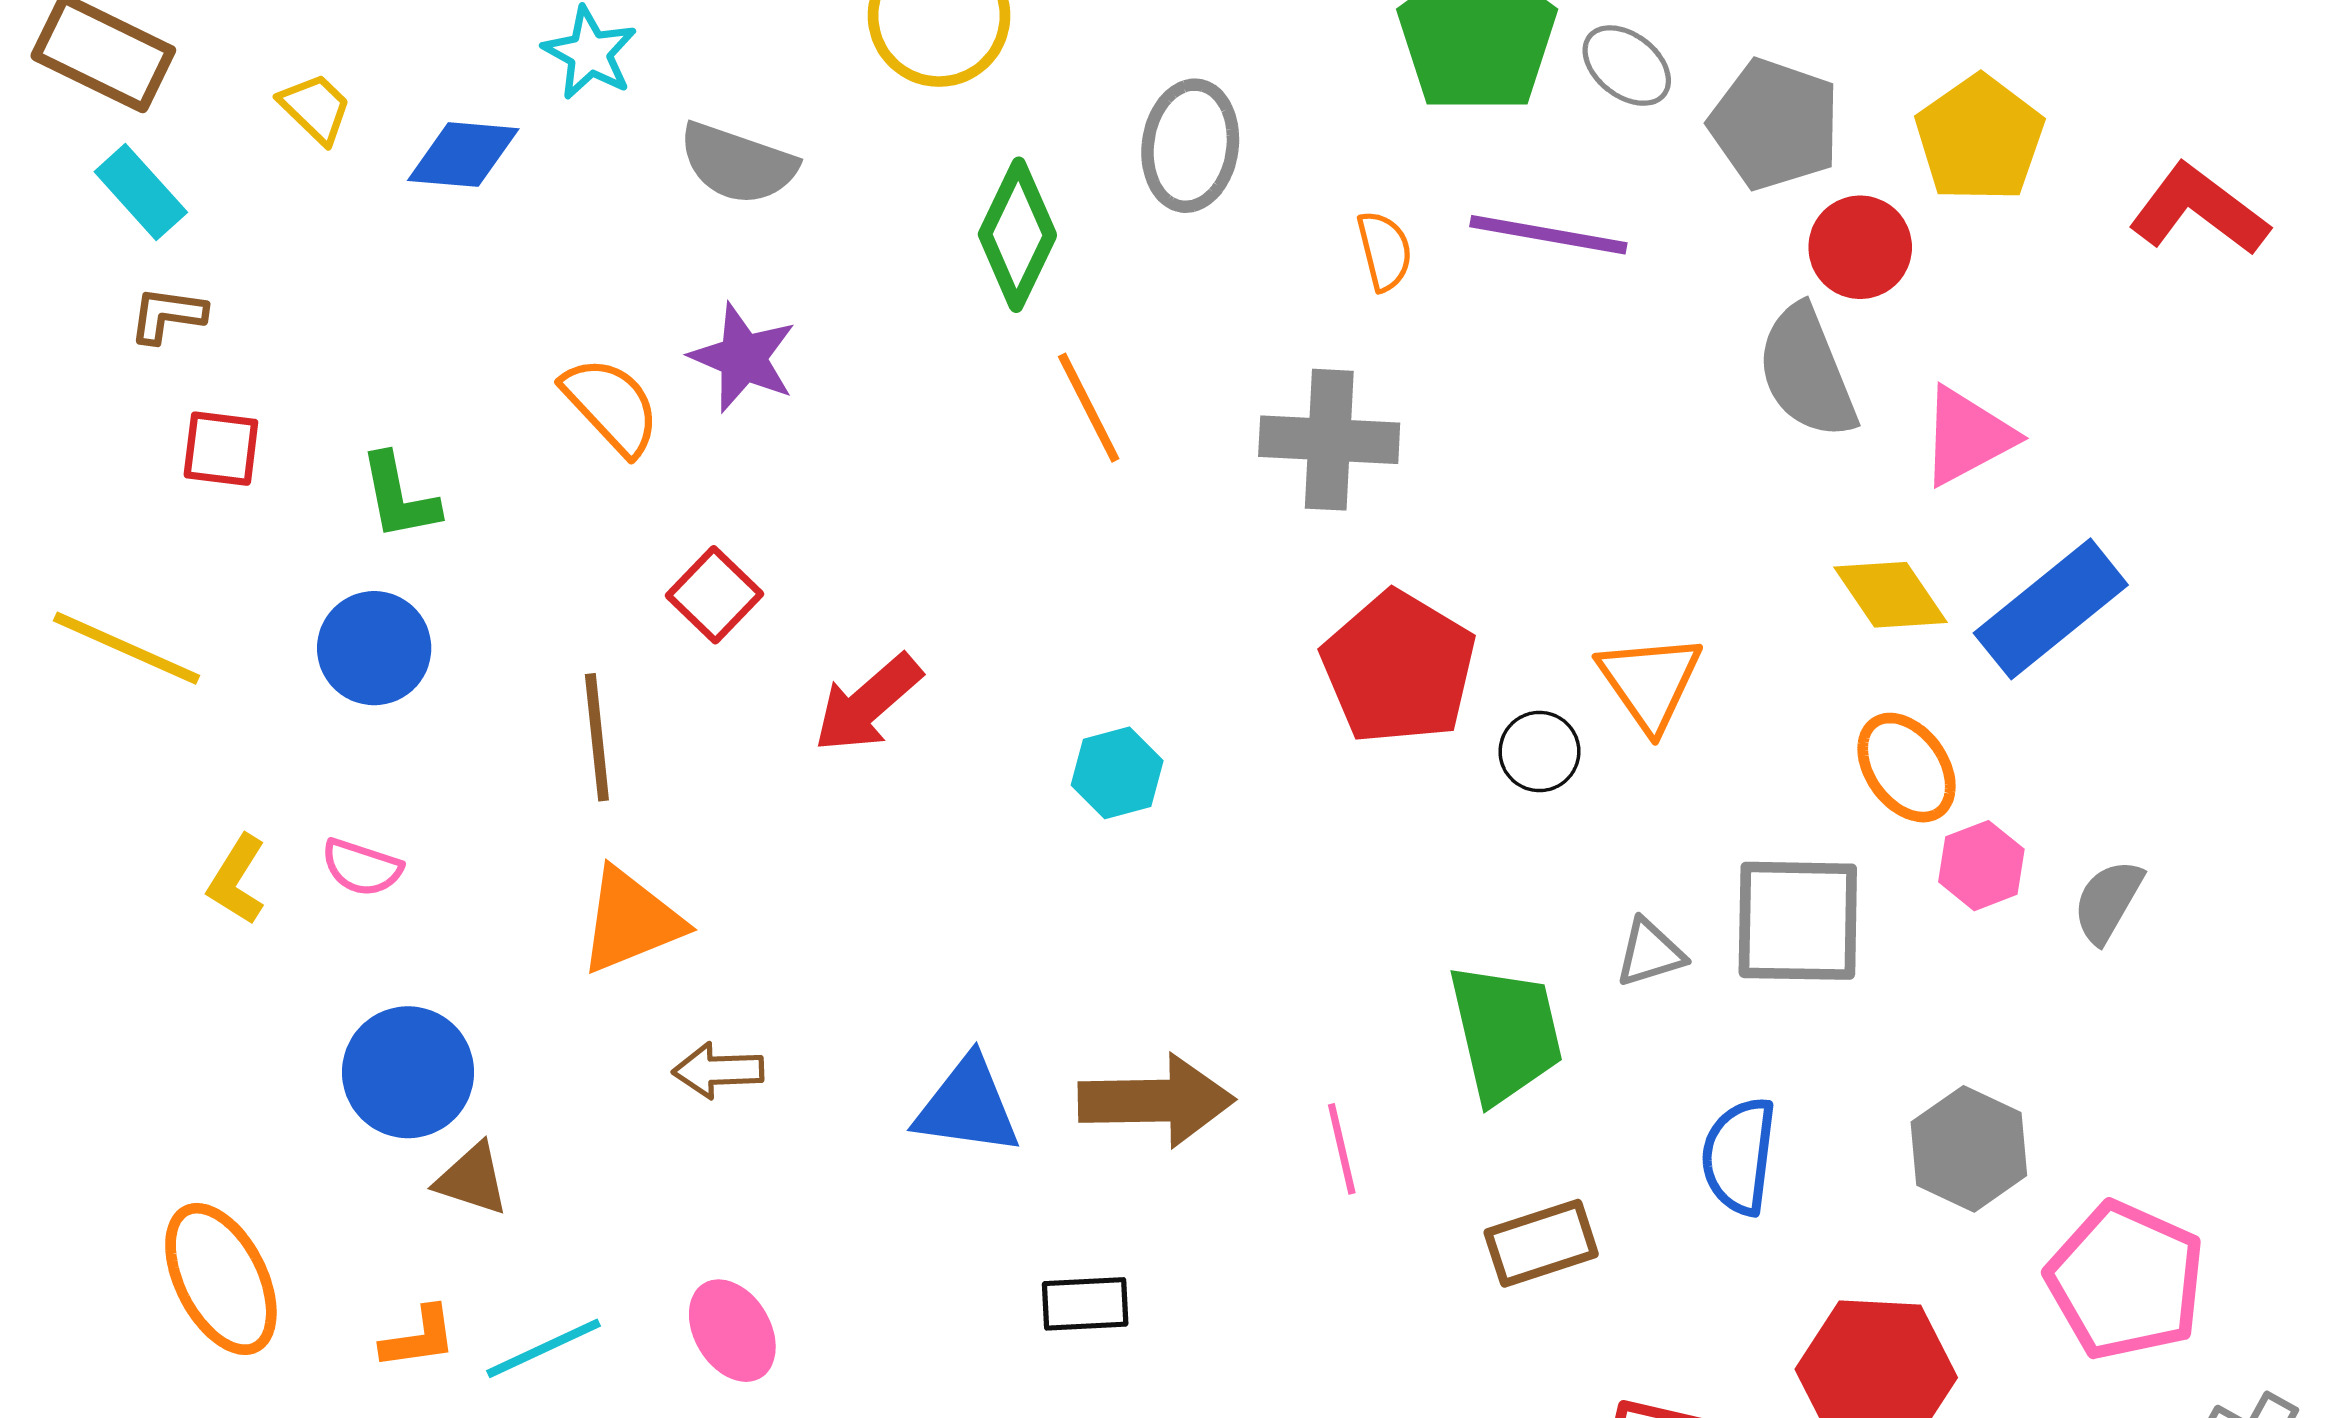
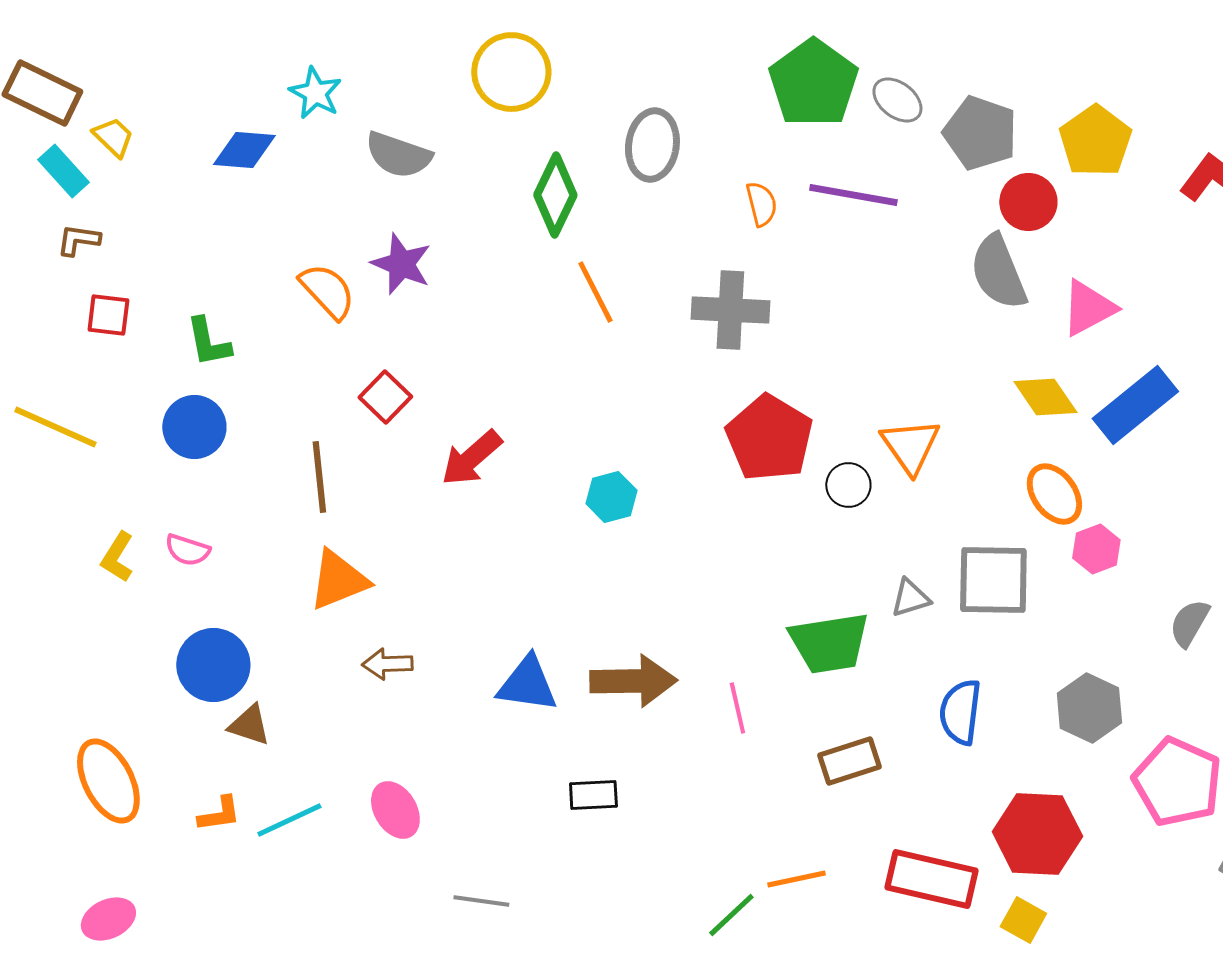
yellow trapezoid: (315, 108) -> (113, 137), moved
gray semicircle: (2108, 901) -> (1189, 623), moved
green trapezoid: (1506, 1033) -> (829, 643), turned 94

